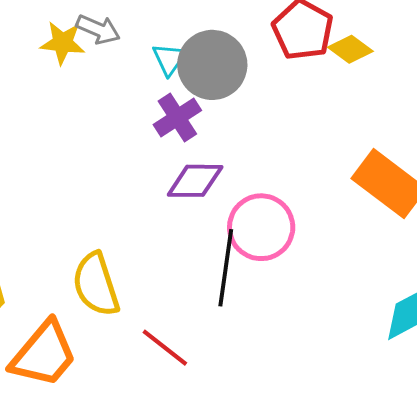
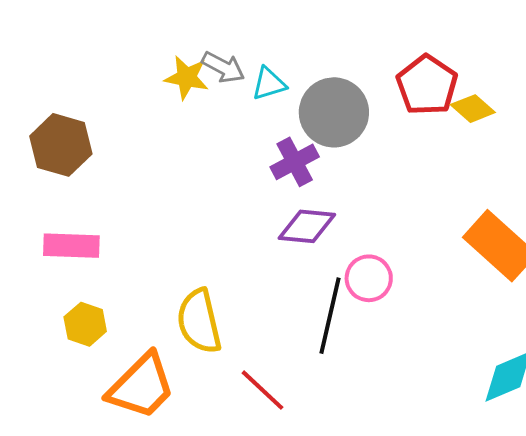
cyan triangle: (169, 59) -> (269, 84), moved, turned 33
pink circle: (261, 227) -> (369, 278), size x0.7

